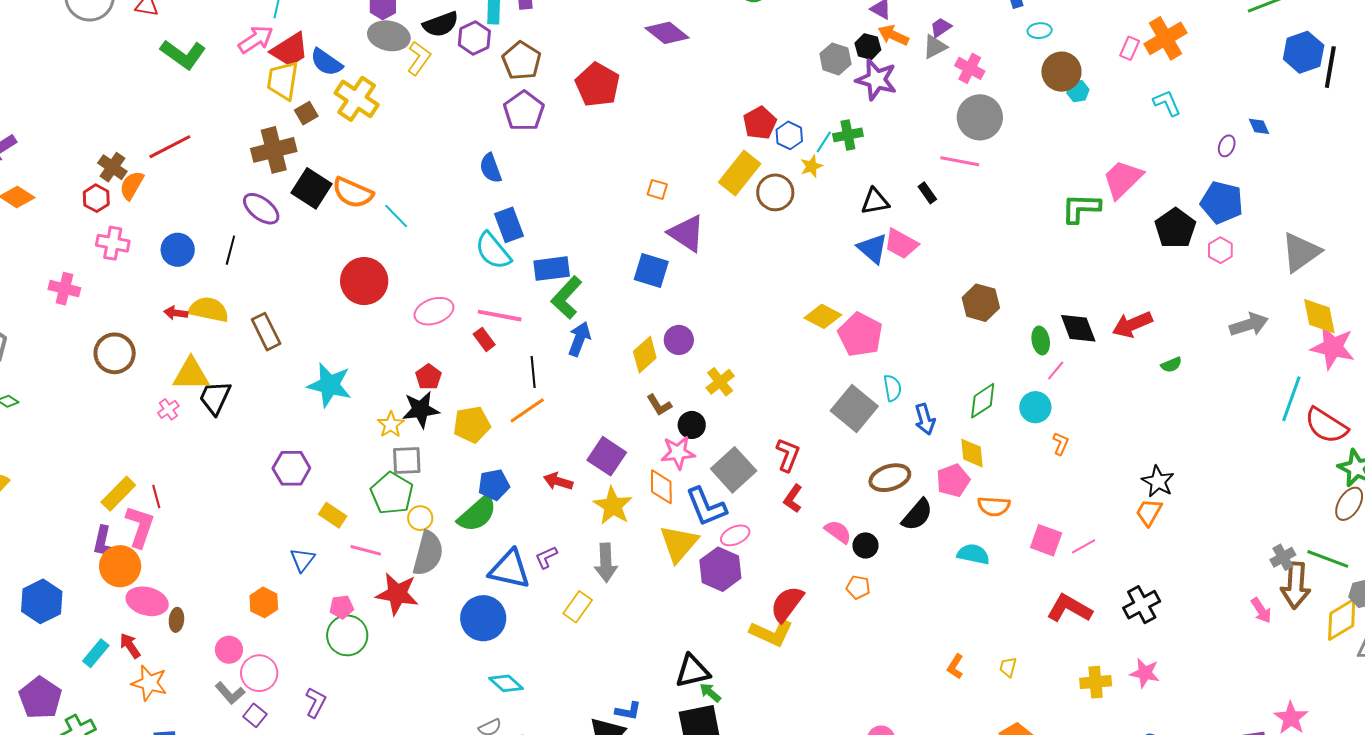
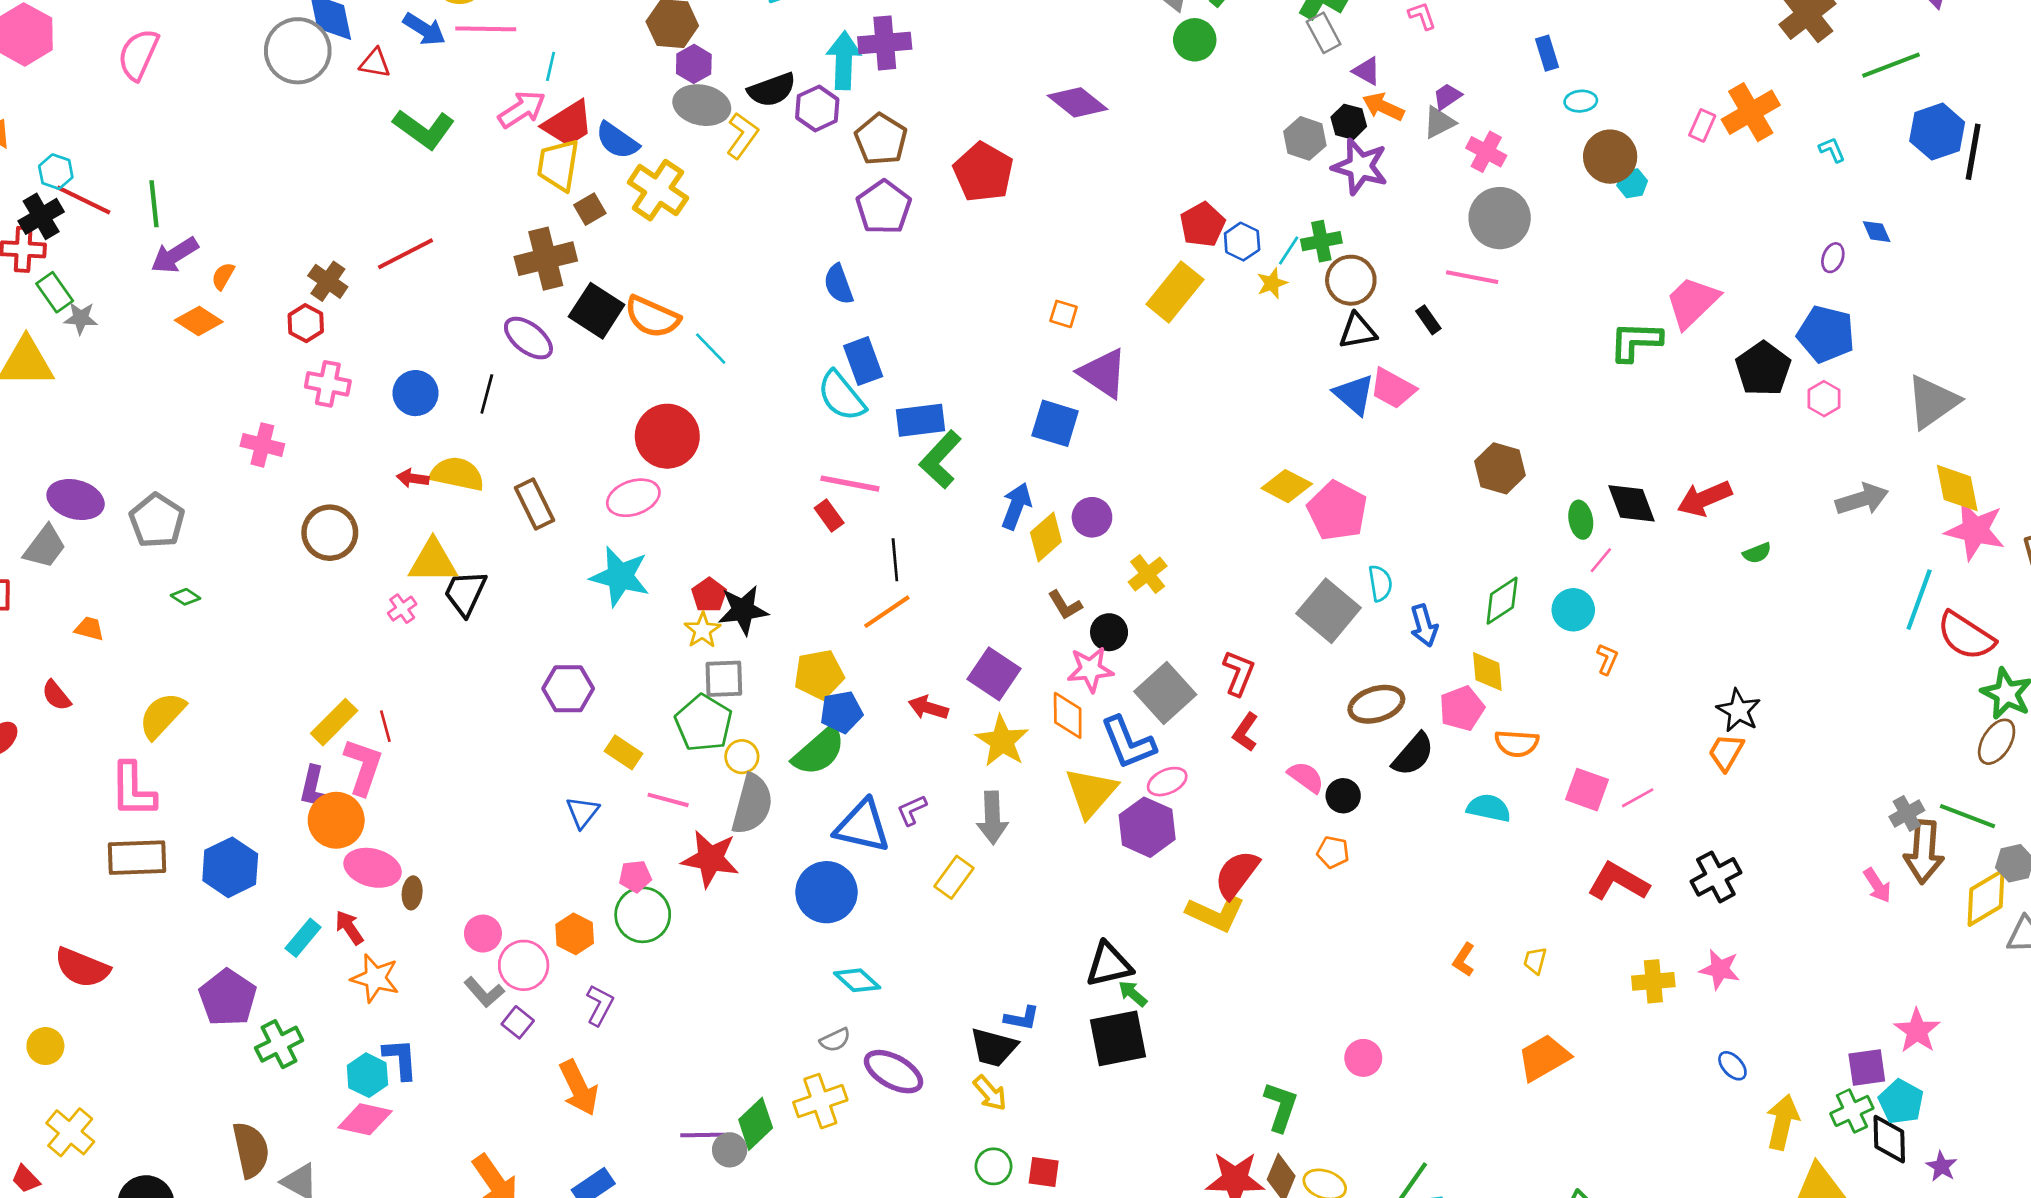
cyan L-shape: (1167, 103) -> (1832, 150), moved, size x0.7
orange semicircle: (132, 185) -> (223, 276), moved, size x0.7
brown circle: (775, 192) -> (1351, 280), moved
pink ellipse: (434, 311) -> (633, 498), moved
blue arrow: (579, 339) -> (1016, 506), moved
red pentagon: (429, 377) -> (709, 595), moved
yellow pentagon: (472, 425) -> (819, 675), moved
orange hexagon: (264, 602) -> (575, 934), moved

